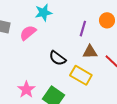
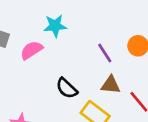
purple line: (83, 29) -> (105, 53), turned -56

